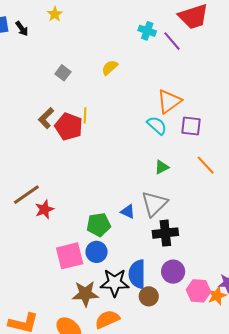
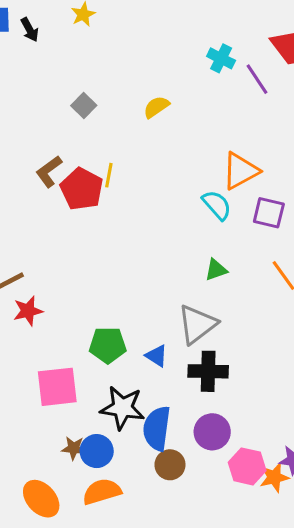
blue triangle: (128, 212) -> (157, 356), moved
blue circle: (97, 252) -> (97, 451), moved
black star: (115, 283) -> (122, 408), moved
brown star: (85, 294) -> (74, 448), size x0.6

